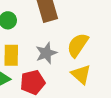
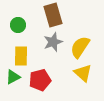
gray star: (46, 53) -> (53, 42), moved

